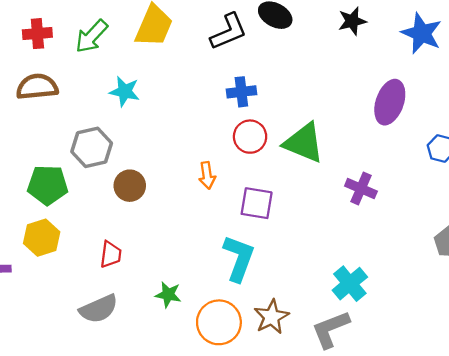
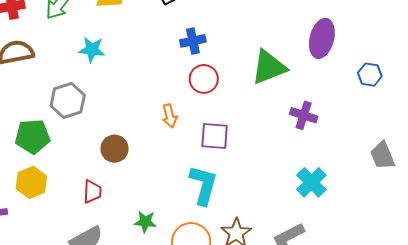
green triangle: (304, 143) -> (269, 67), moved, turned -39
brown circle: (130, 186) -> (115, 149), moved
cyan cross: (350, 284) -> (311, 182), moved

